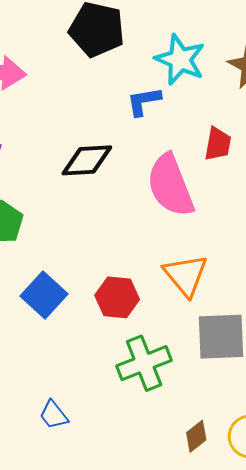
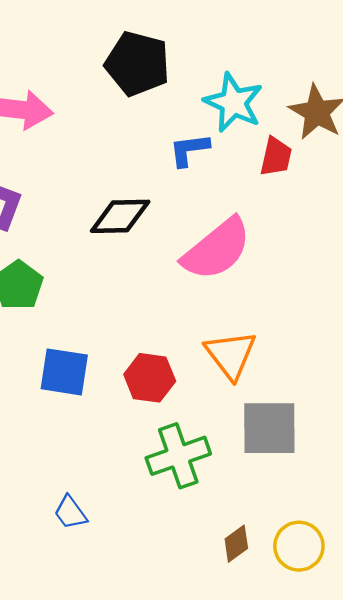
red trapezoid: (218, 144) -> (276, 157), moved
pink semicircle: (170, 185) -> (217, 249), turned -110
blue square: (44, 295) -> (64, 372), turned -36

